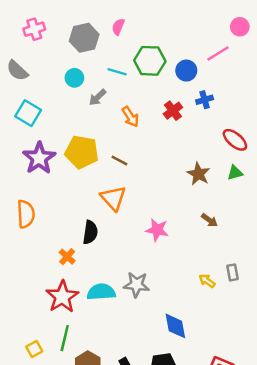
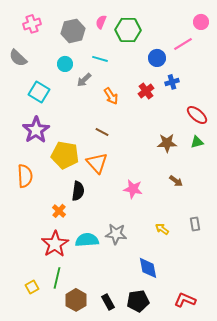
green hexagon: (150, 61) -> (128, 30), moved
cyan square: (28, 113) -> (39, 92), moved
yellow pentagon: (82, 152) -> (65, 155), moved
brown star: (198, 174) -> (167, 143), turned -30
yellow arrow: (207, 281) -> (162, 229), moved

